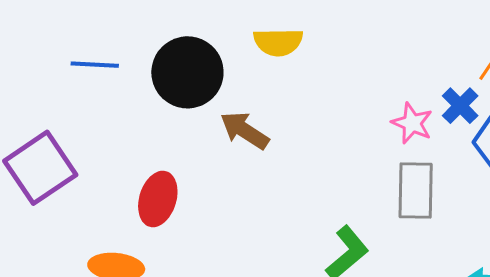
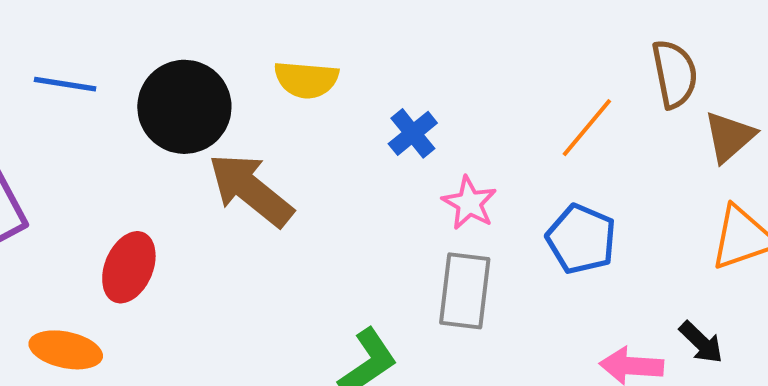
blue cross: (460, 106) -> (413, 133), moved
brown arrow: (245, 130) -> (251, 190), size x1.4

